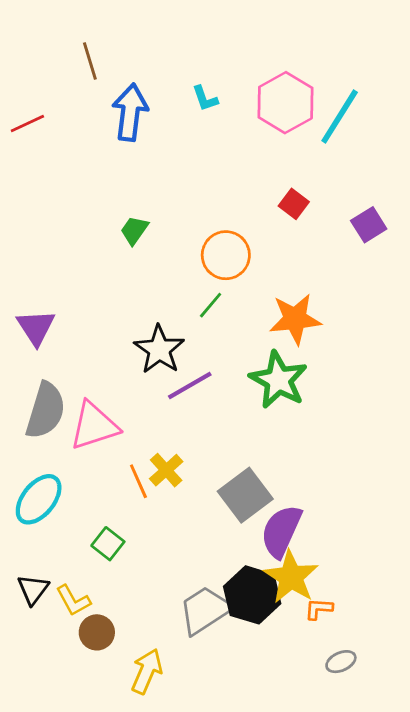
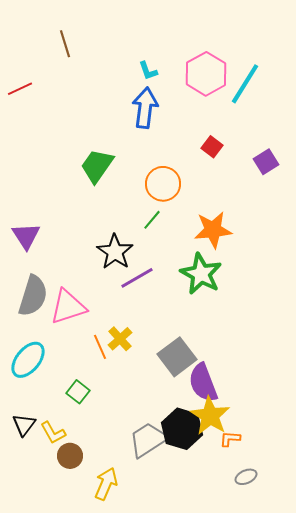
blue arrow: (130, 112) -> (145, 108), moved
green trapezoid: (134, 230) -> (97, 166), size x1.6
purple semicircle: (281, 531) -> (203, 383), turned -45

